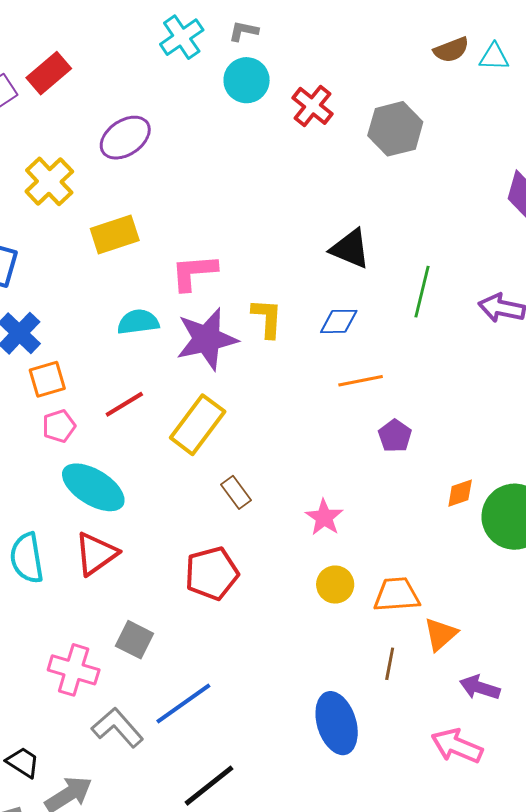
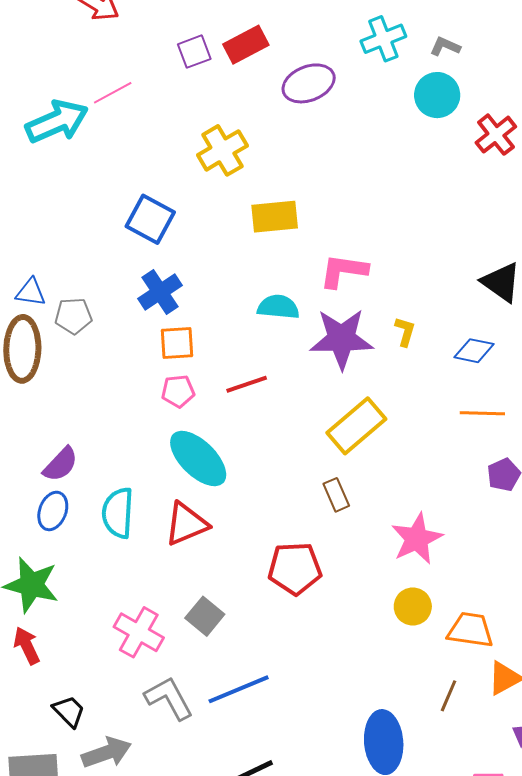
purple ellipse: (125, 138) -> (309, 83), moved
yellow L-shape: (267, 318) -> (405, 332), size x0.7
yellow rectangle: (198, 425) -> (356, 426), moved
pink star: (324, 517) -> (417, 539), size x1.4

